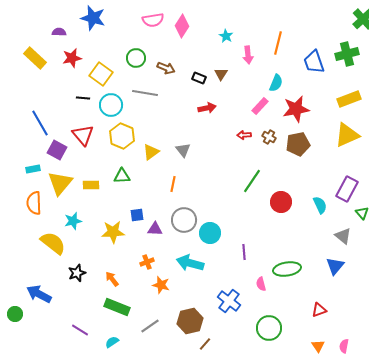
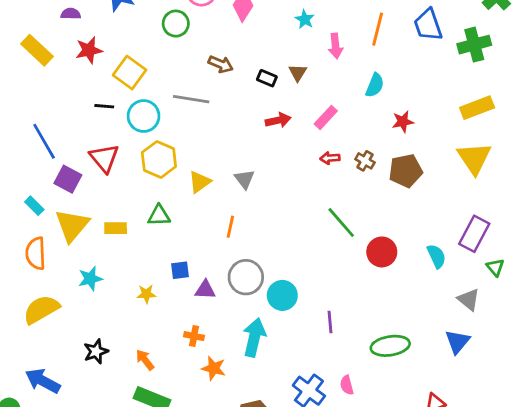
green circle: (136, 58) -> (176, 24), moved
blue trapezoid: (314, 62) -> (428, 25), moved
pink rectangle: (260, 106) -> (326, 117), moved
red star: (296, 109) -> (403, 122), size x0.6
yellow triangle: (347, 135) -> (474, 158), turned -40
cyan rectangle: (33, 169) -> (34, 206), turned 56
green line: (252, 181) -> (341, 223), turned -75
yellow star: (113, 232) -> (146, 294), size x0.6
yellow semicircle: (53, 243) -> (41, 309), moved, turned -68
orange cross: (147, 262) -> (194, 336), turned 32
cyan arrow: (190, 263) -> (254, 337), turned 88
pink semicircle: (261, 284) -> (347, 385), moved

